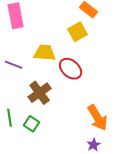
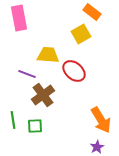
purple line: (14, 65) -> (27, 74), moved
green square: (32, 124) -> (35, 126), turned -35

